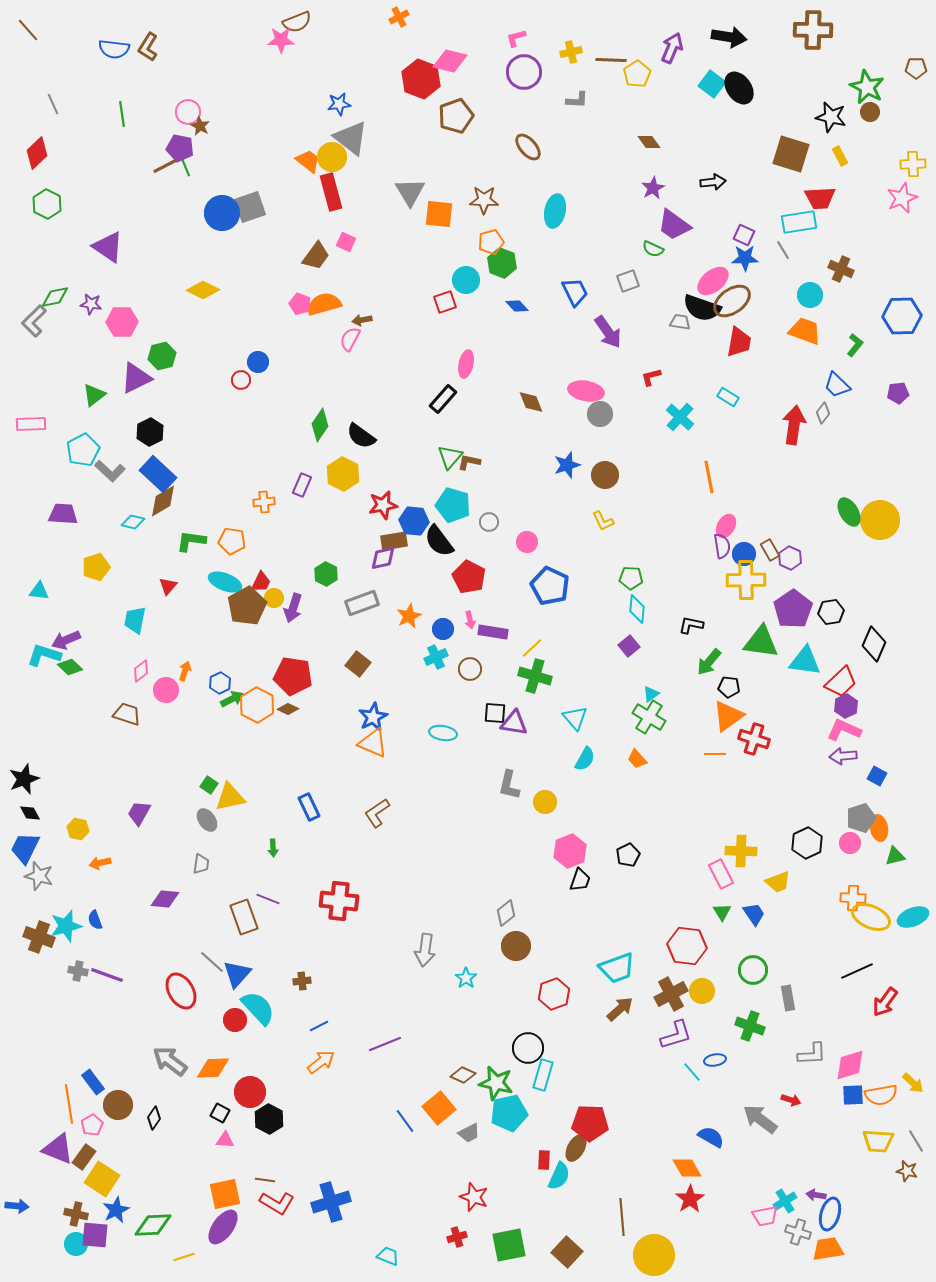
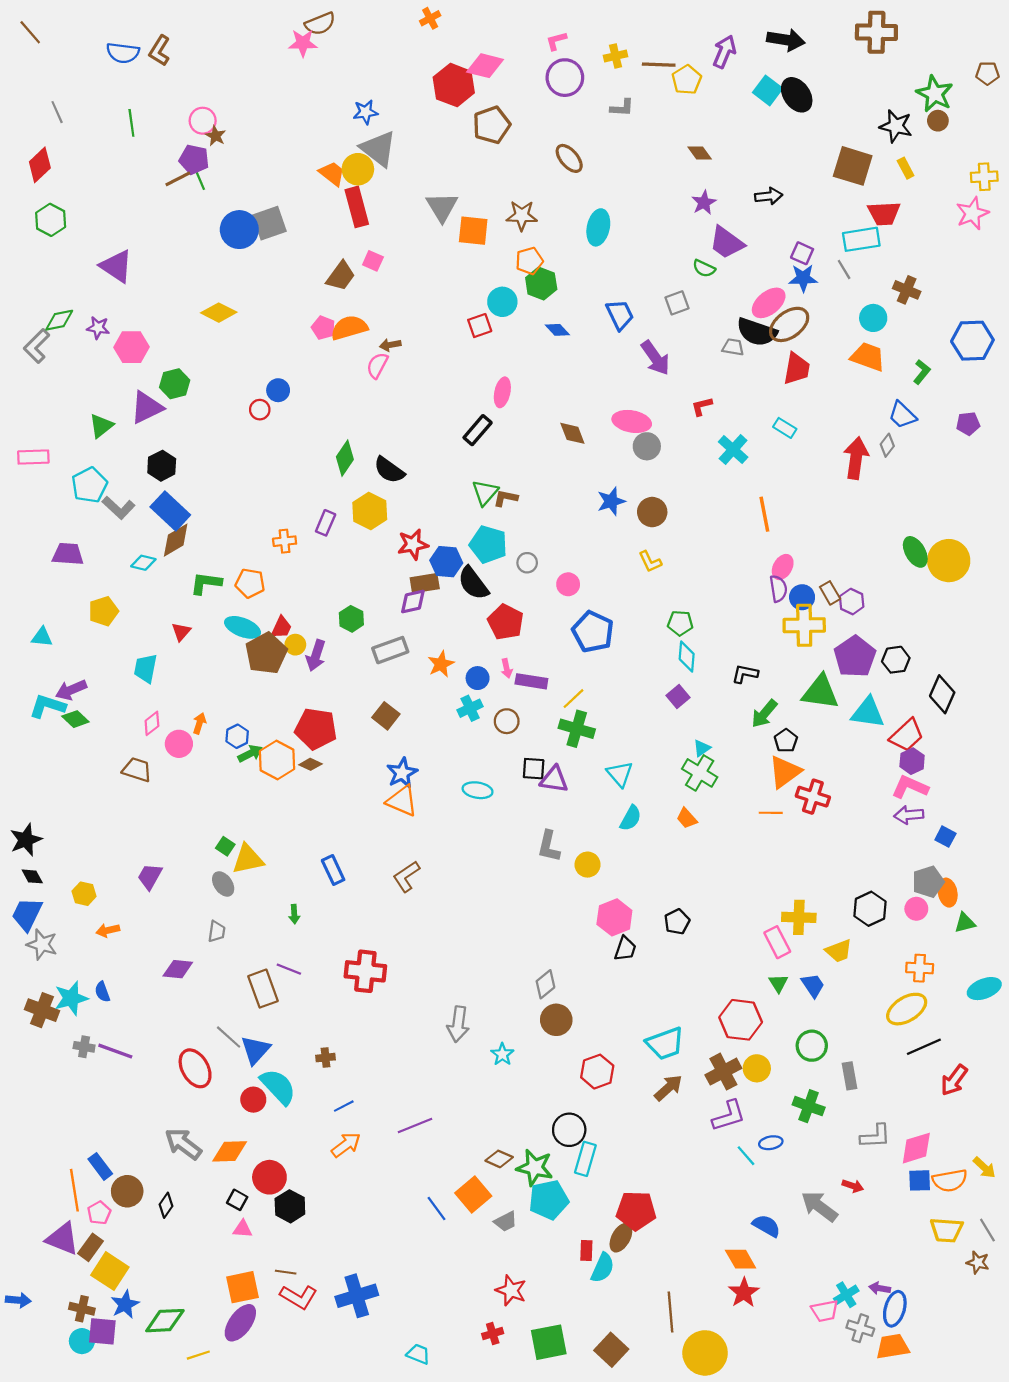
black pentagon: (729, 687) -> (786, 741), turned 30
yellow ellipse: (871, 917) -> (907, 1009), moved, turned -54

